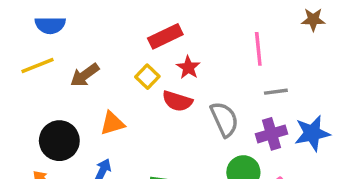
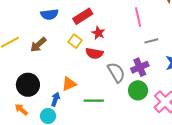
blue semicircle: (50, 25) -> (49, 14), moved
gray semicircle: (224, 119) -> (116, 72), moved
orange triangle: (112, 123) -> (69, 84), moved
purple cross: (271, 134) -> (140, 67), moved

